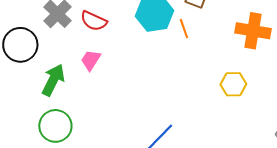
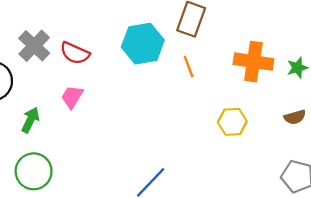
orange line: (184, 29) -> (189, 66), moved
green arrow: (53, 80) -> (30, 120), size x0.7

